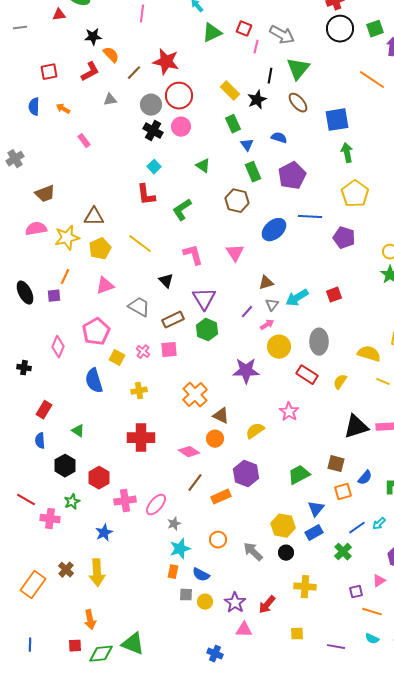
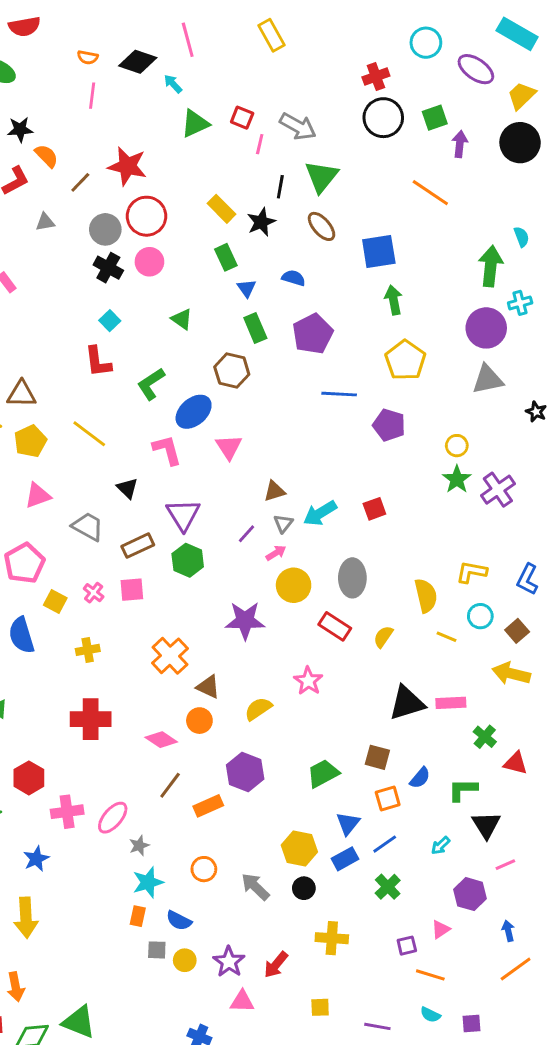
blue ellipse: (274, 230) -> (194, 412), moved
yellow semicircle: (369, 354) -> (426, 596), turned 60
blue line: (357, 528) -> (385, 844), moved

